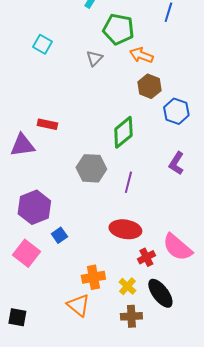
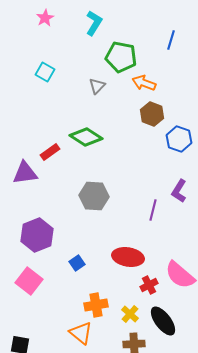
red rectangle: (47, 124) -> (50, 152), turned -48
green diamond: (123, 132) -> (86, 137), moved, turned 72
purple line: (128, 182) -> (153, 210), moved
blue square: (59, 235) -> (77, 263), moved

